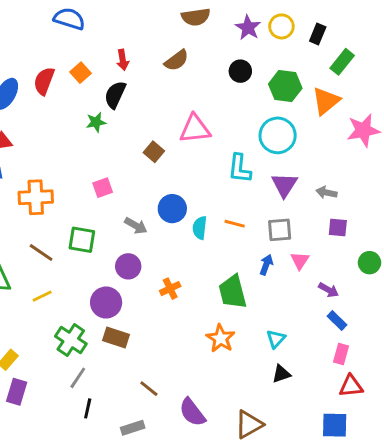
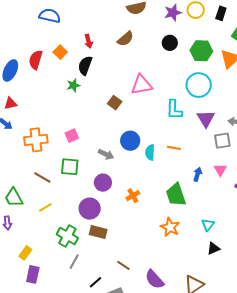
purple star: (248, 28) -> (173, 13), turned 30
pink square: (103, 188) -> (72, 136), moved
gray square: (280, 230) -> (222, 141), moved
black line: (88, 408) -> (95, 282), moved, turned 40

